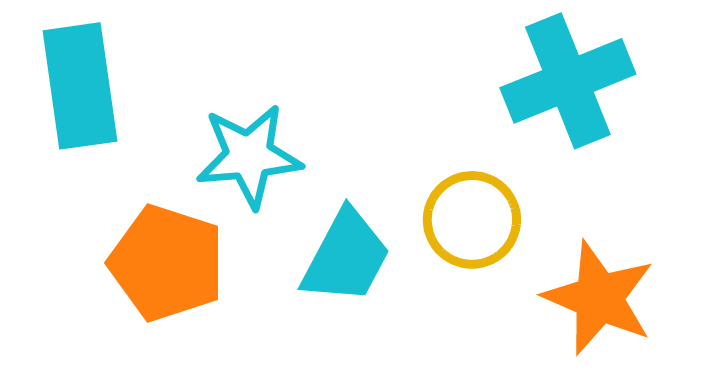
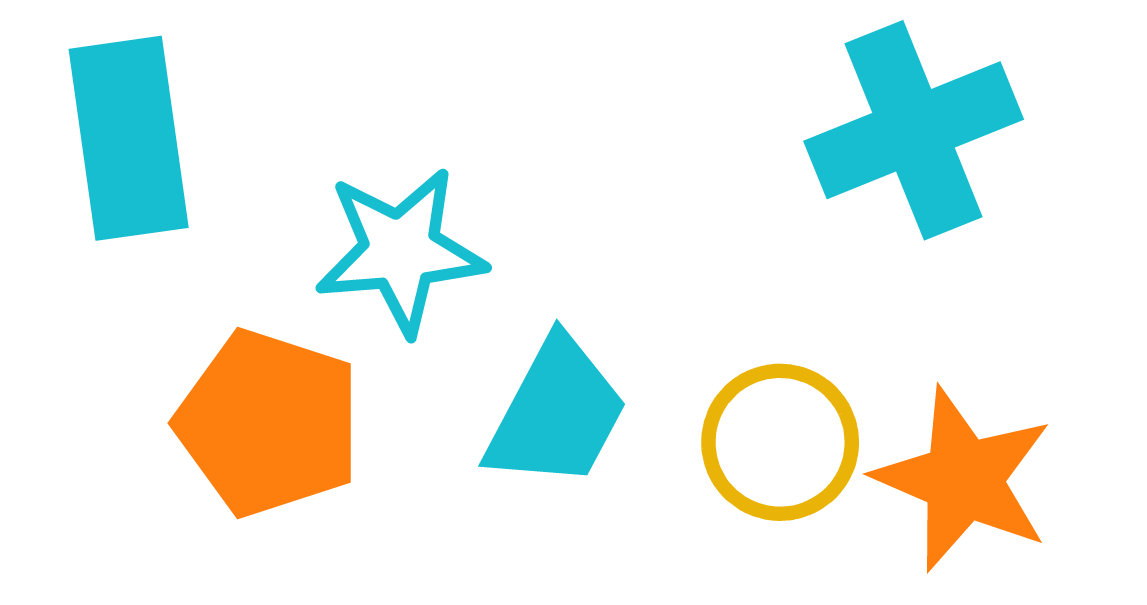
yellow circle: (472, 220) -> (780, 442), moved

